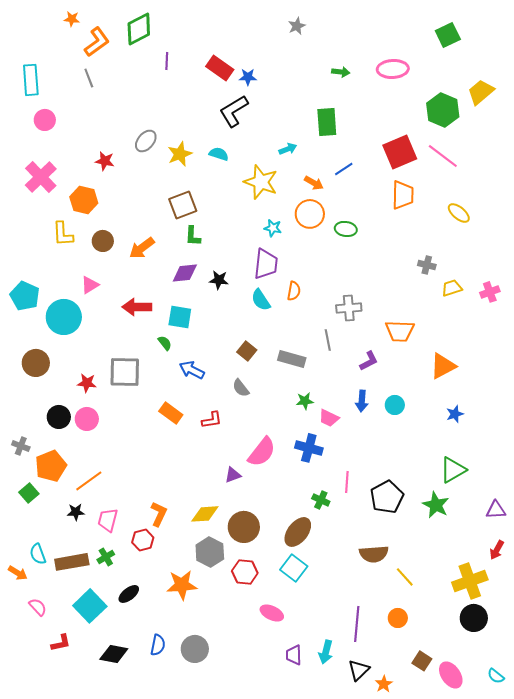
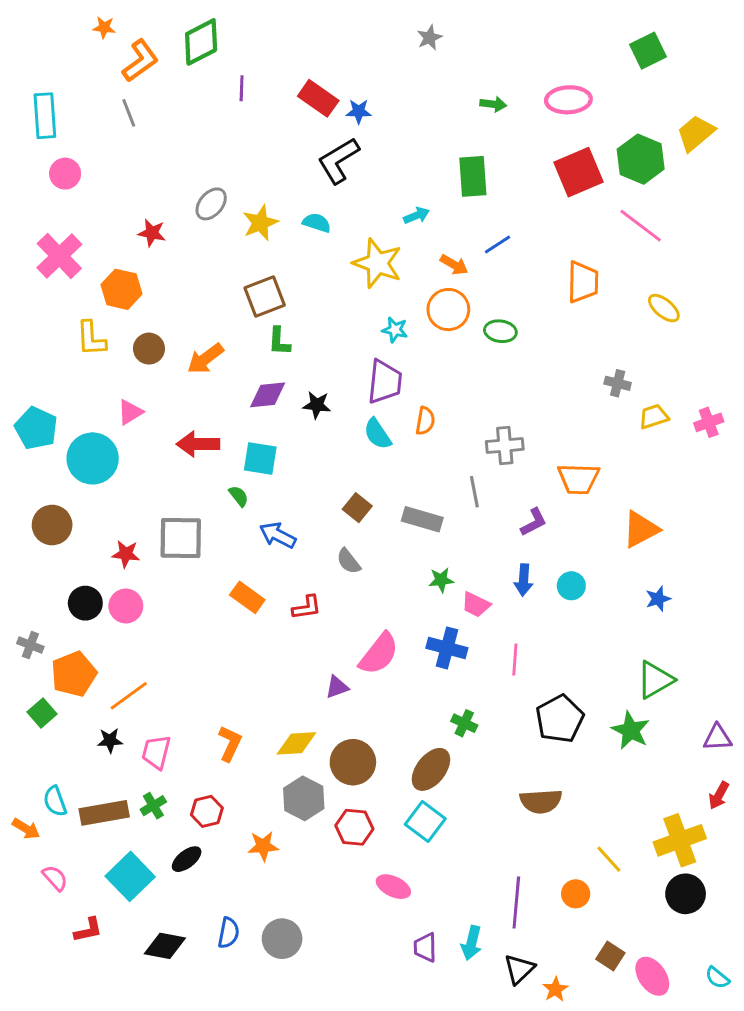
red square: (400, 152) -> (579, 172), moved
pink line: (347, 482) -> (515, 660), moved
red hexagon: (143, 540) -> (207, 811), moved
yellow line: (405, 577) -> (609, 859), moved
orange star: (182, 585) -> (263, 846), size x0.7

